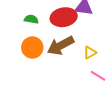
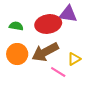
pink line: (98, 76) -> (58, 72), moved

